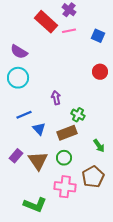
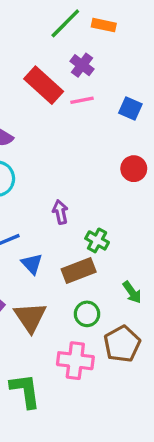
green circle: (64, 158) -> (87, 314), moved
green L-shape: (35, 205) -> (25, 391), turned -120

